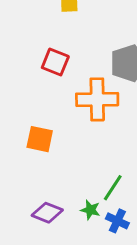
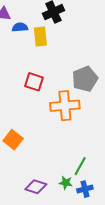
orange square: (40, 139) -> (13, 140), moved, turned 30
blue cross: (117, 221) -> (85, 189), turned -35

